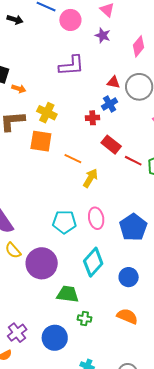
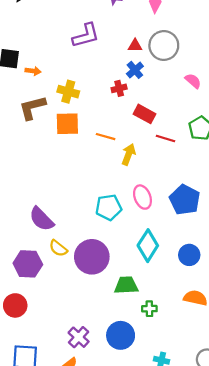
red line: (133, 161) -> (166, 138), moved

